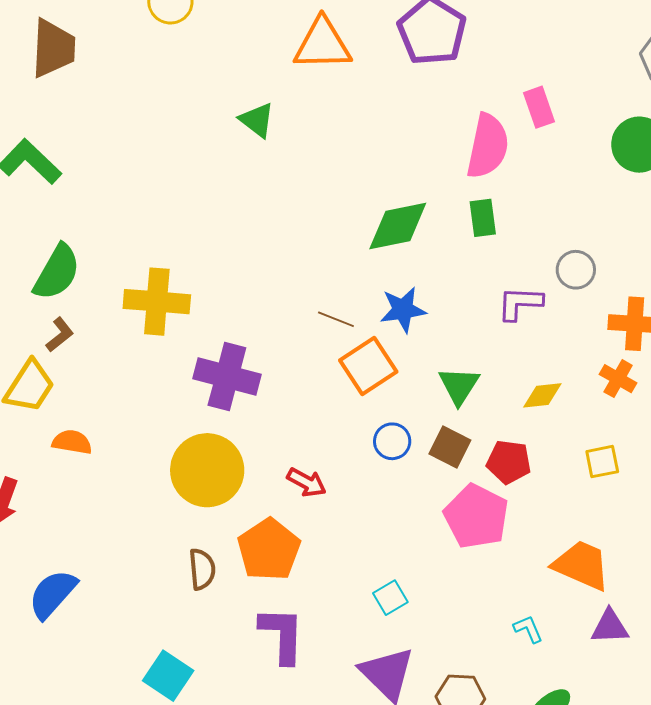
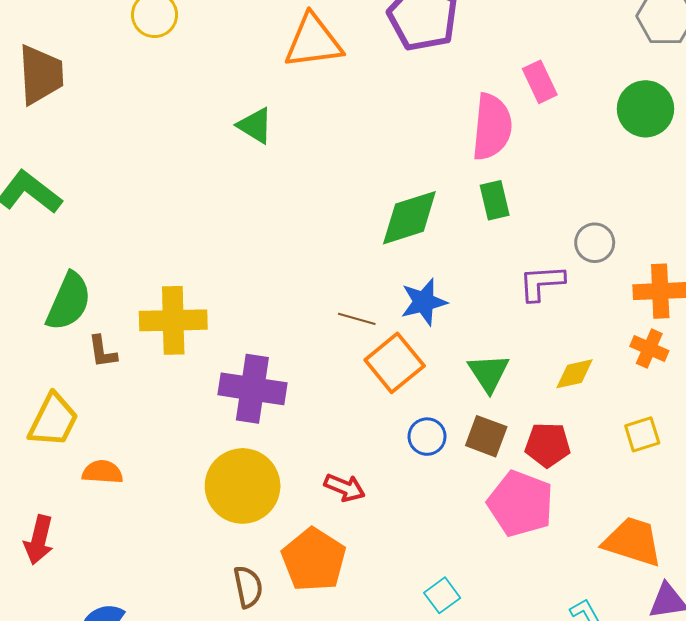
brown L-shape: (60, 335) -> (103, 352), moved, turned 126

